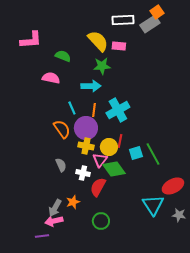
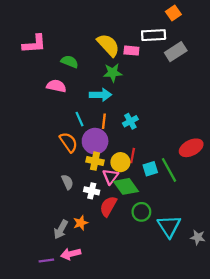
white rectangle: (123, 20) -> (154, 35), moved
gray rectangle: (150, 24) -> (176, 52), moved
cyan cross: (118, 110) -> (130, 121), size x0.6
red ellipse: (173, 186) -> (191, 148), moved
pink arrow: (54, 221) -> (71, 254), moved
green circle: (101, 221) -> (141, 212), moved

